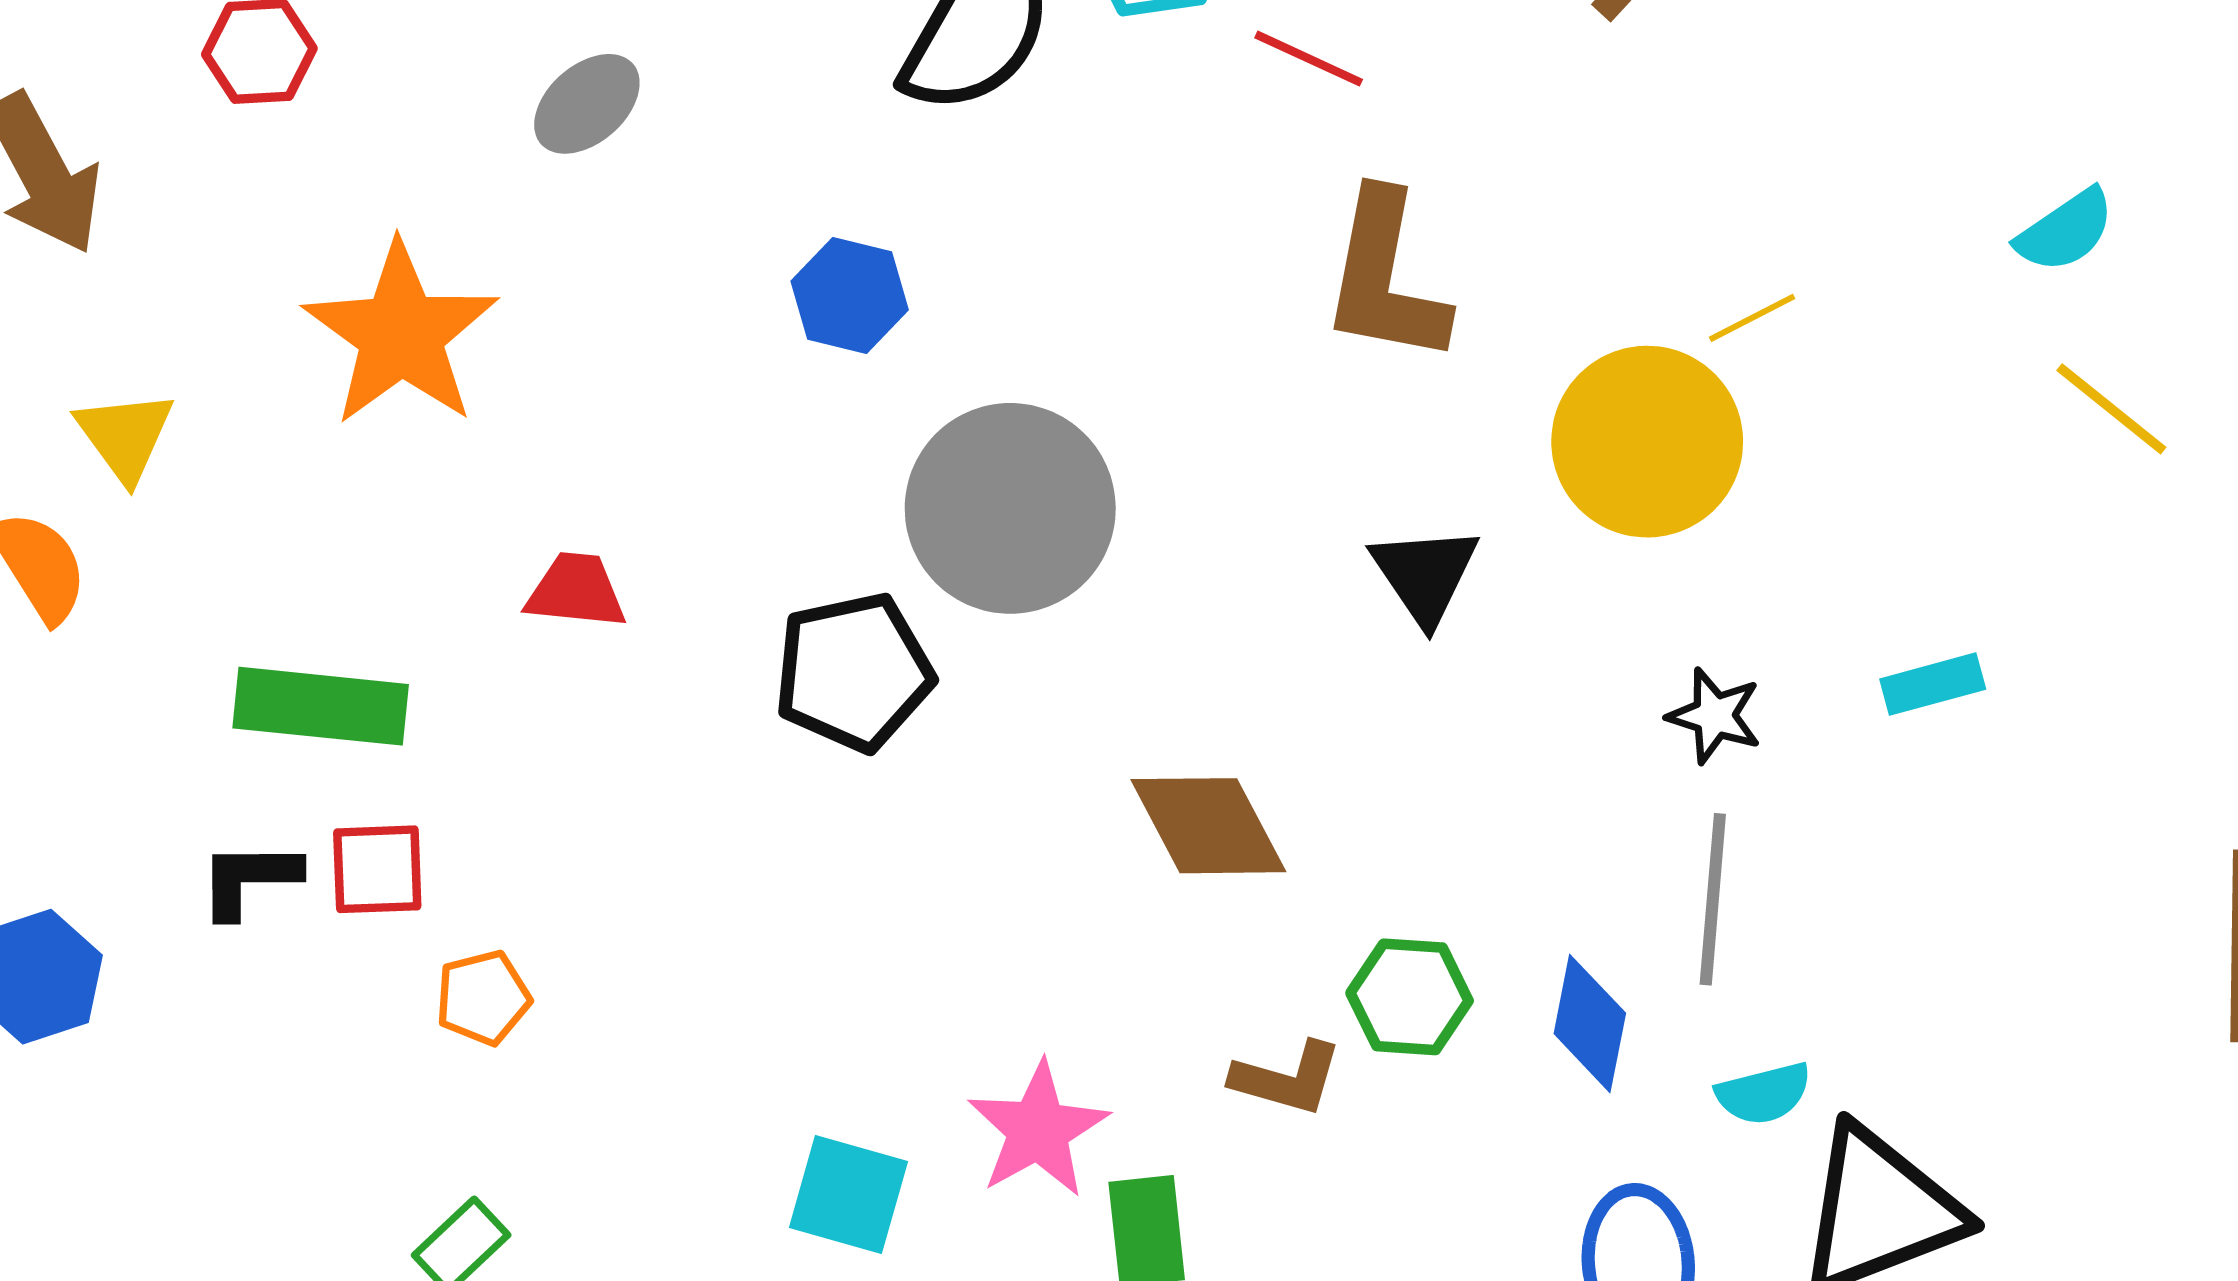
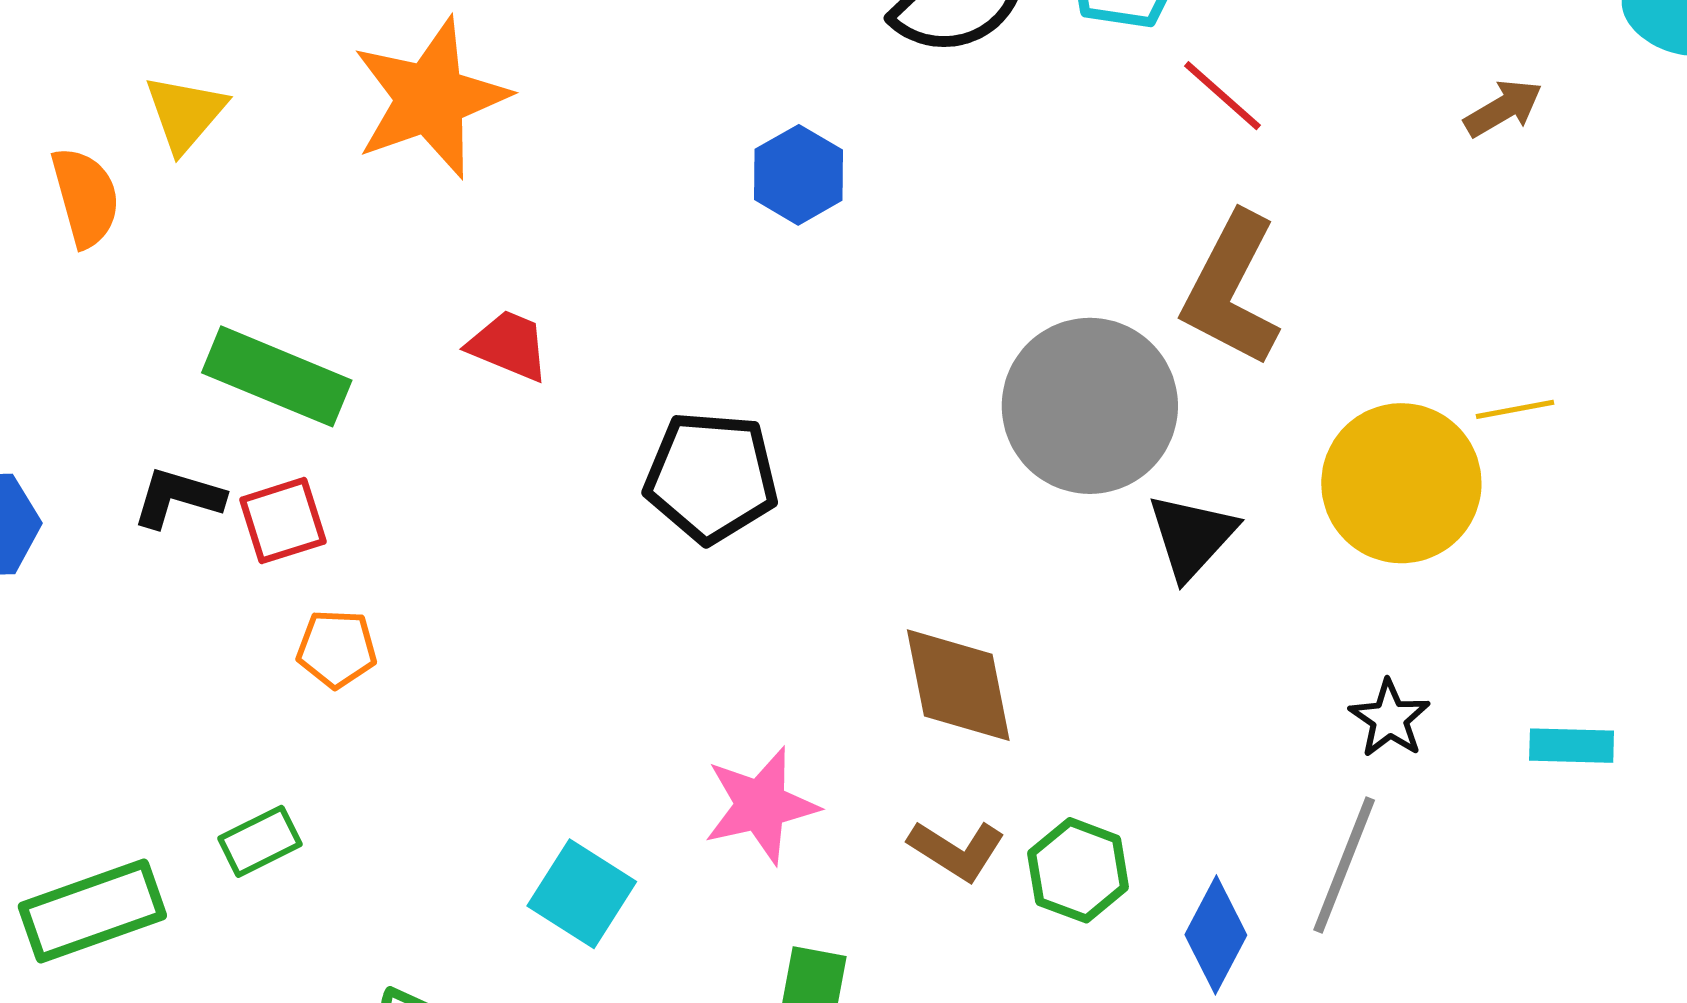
gray circle: (1010, 508) -> (1090, 406), moved
red square: (377, 869) -> (283, 521), turned -32
brown L-shape: (1287, 1079) -> (957, 850), moved
pink star: (1038, 1130) -> (761, 805), moved

